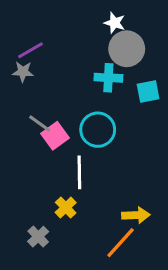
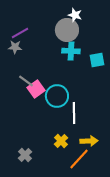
gray circle: (127, 49) -> (67, 30), moved
cyan circle: (98, 130) -> (57, 96), moved
white line: (79, 172) -> (74, 113), moved
yellow cross: (66, 208) -> (61, 141), moved

